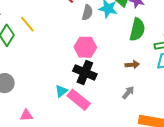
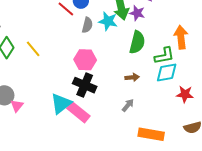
yellow line: (27, 24) -> (33, 49), moved
cyan triangle: (61, 91) -> (61, 104), size x1.6
pink triangle: (26, 115) -> (17, 106), moved, turned -48

